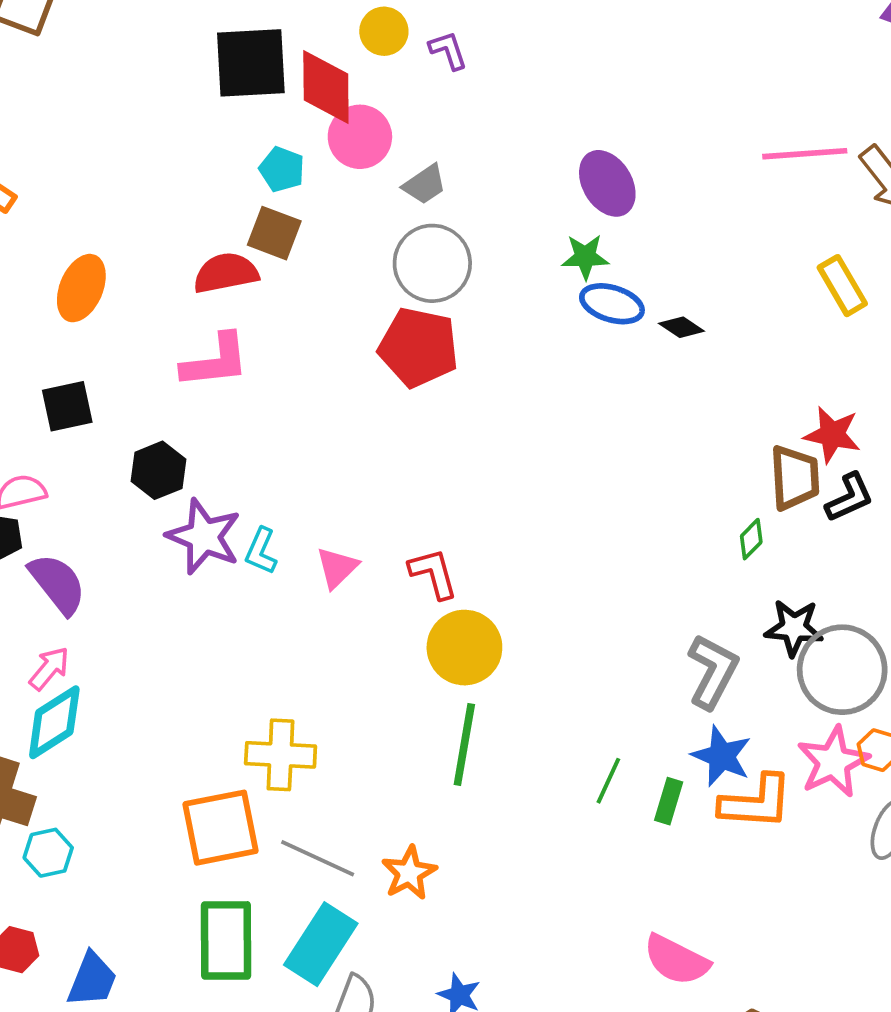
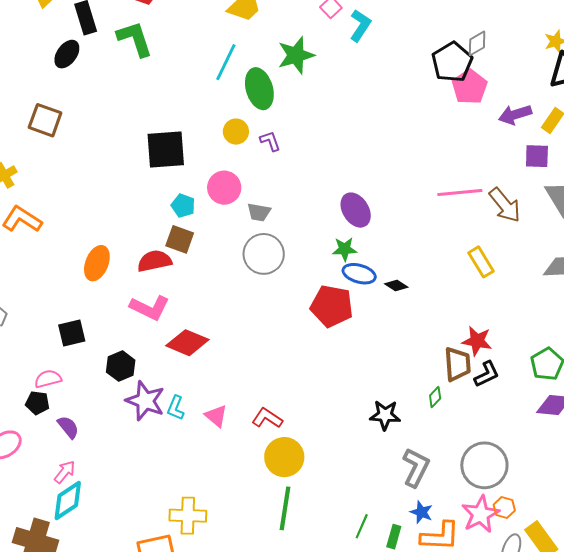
red diamond: (326, 87) -> (187, 343), moved, turned -66
gray trapezoid: (425, 184) -> (259, 212), turned 45
orange ellipse: (81, 288) -> (97, 263), moved
red pentagon: (419, 347) -> (332, 306), moved
pink L-shape: (215, 361) -> (150, 308), turned 33
pink triangle: (337, 568) -> (216, 416), turned -35
red L-shape: (433, 573) -> (267, 418), turned -40
purple semicircle: (57, 584) -> (68, 427), size x0.7
black star: (794, 628) -> (385, 415), moved
blue star: (722, 756) -> (421, 512), size x0.7

